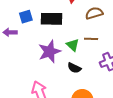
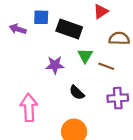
green triangle: (73, 45) -> (85, 56), moved
purple star: (49, 51) -> (55, 65), size x0.7

